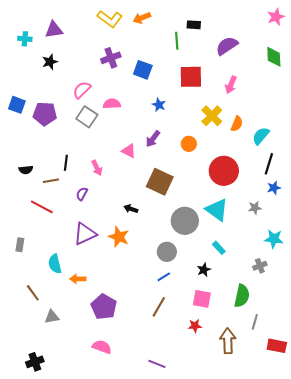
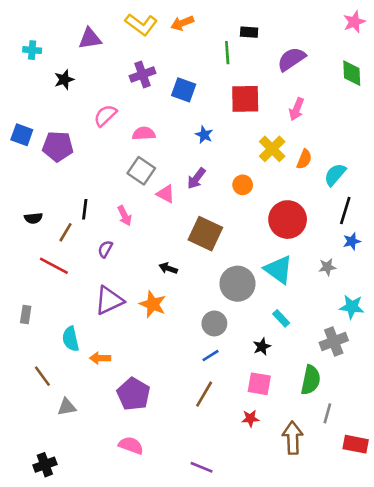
purple triangle: (54, 30) -> (90, 39), moved
gray square: (87, 117) -> (141, 171), moved
brown line: (51, 181) -> (65, 232), turned -49
gray cross: (260, 266) -> (334, 341), size x1.5

